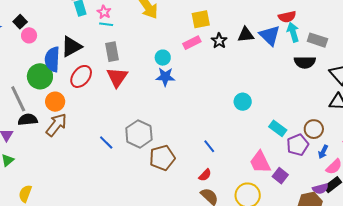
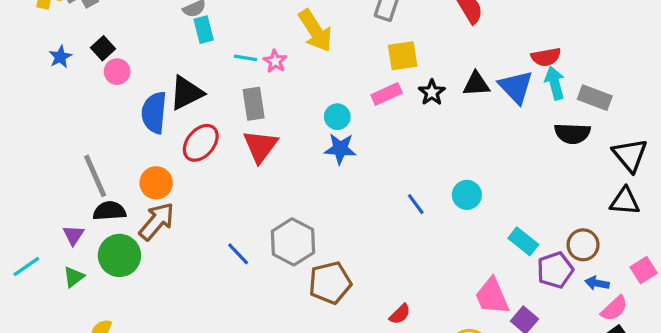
pink star: (104, 12) -> (275, 61), moved
green circle: (40, 76) -> (119, 255), moved
blue line: (209, 146) -> (416, 204), moved
blue arrow: (323, 152) -> (597, 283), turned 72

